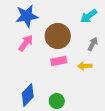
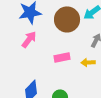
brown circle: (58, 36) -> (67, 19), moved

